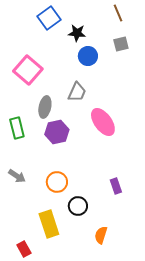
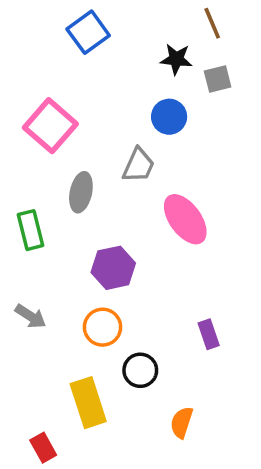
black star: (77, 33) -> (176, 59), moved
blue circle: (88, 56) -> (169, 117), moved
purple hexagon: (57, 132) -> (113, 268), moved

